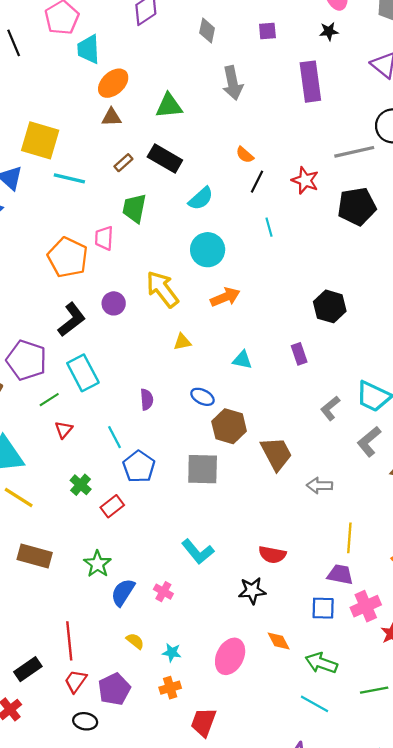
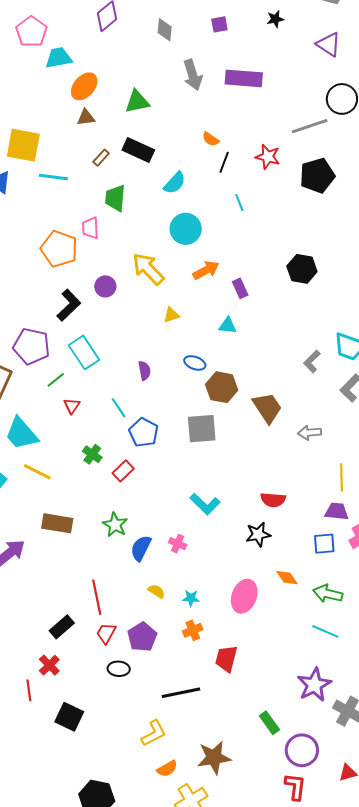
cyan trapezoid: (89, 49) -> (59, 58), turned 88
purple rectangle: (310, 82) -> (244, 78), moved, turned -72
purple rectangle: (299, 354) -> (240, 288), moved

